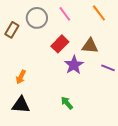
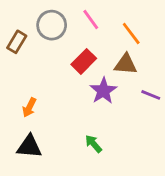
orange line: (99, 13) -> (131, 33), moved

